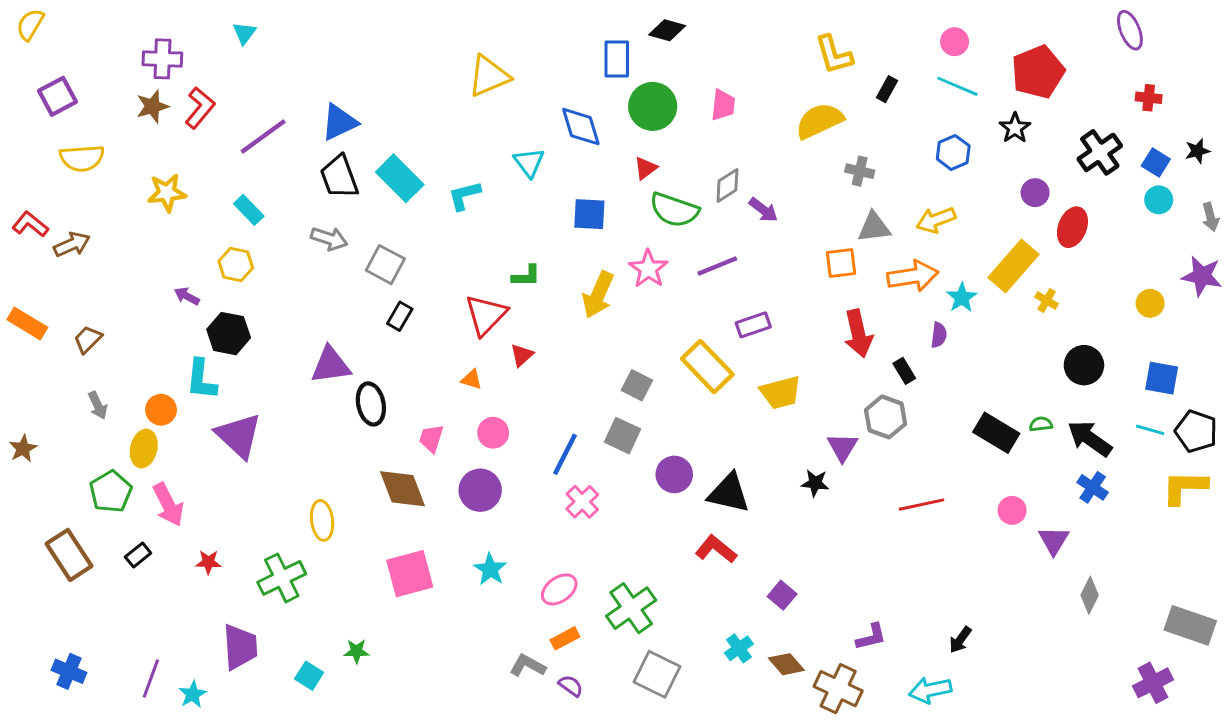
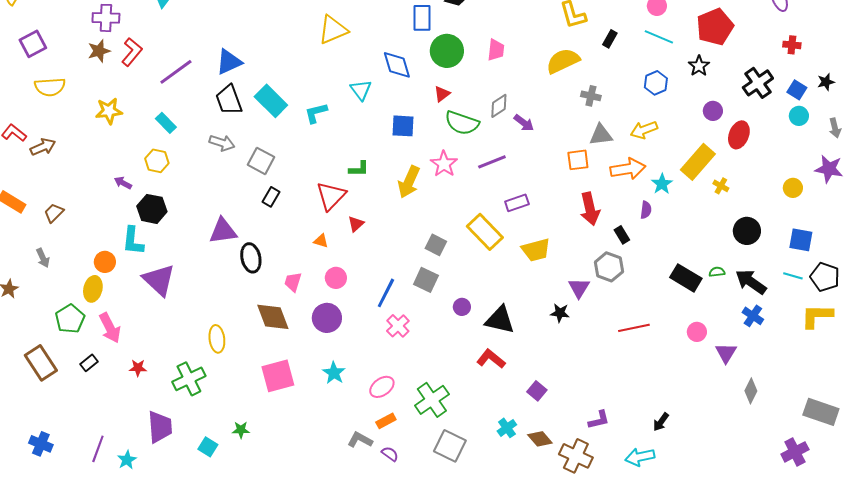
gray arrow: (98, 405) -> (43, 258), moved
purple circle: (674, 474) -> (462, 307), size x0.7

